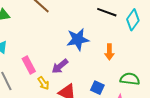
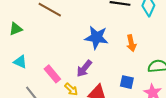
blue star: (78, 39) -> (97, 37), turned 30

